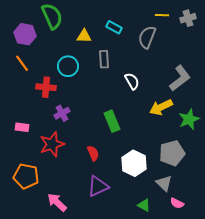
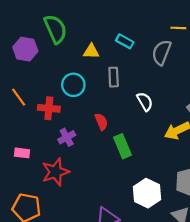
orange line: (22, 63) -> (19, 97), moved
red semicircle: (93, 153) -> (101, 122), moved

